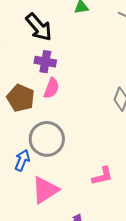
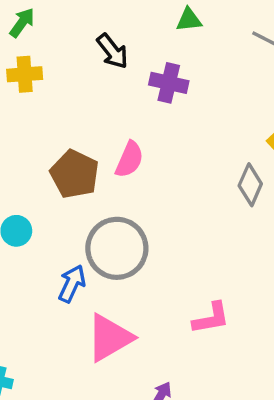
black arrow: (39, 27) -> (112, 51), size x0.7
purple cross: (45, 62) -> (169, 83), moved

